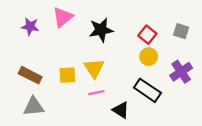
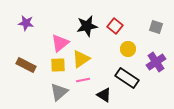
pink triangle: (63, 17) -> (60, 43), moved
red square: (147, 35) -> (115, 26), moved
yellow triangle: (94, 68) -> (81, 59), turned 30
gray triangle: (34, 107) -> (59, 92), moved, turned -36

